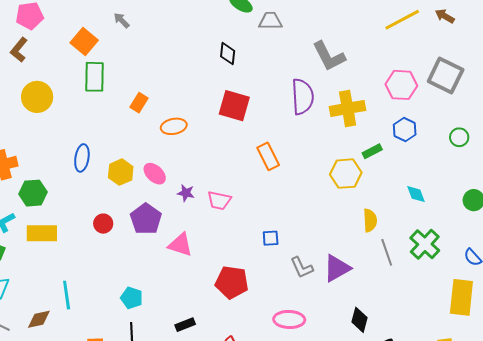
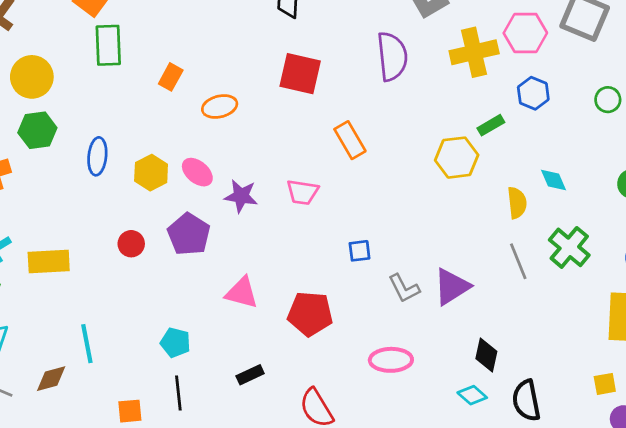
yellow cross: (348, 108) -> (474, 52), moved
green hexagon: (33, 193) -> (37, 130), moved
purple star: (186, 193) -> (241, 196), size x1.4
pink trapezoid: (219, 201) -> (302, 192), moved
yellow semicircle: (370, 220) -> (517, 203), moved
pink triangle: (180, 245) -> (242, 293), moved

